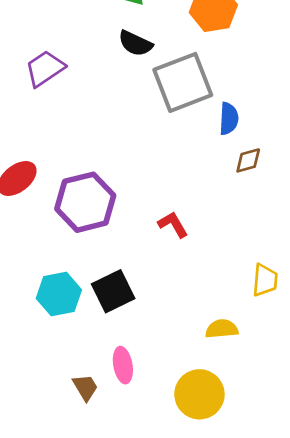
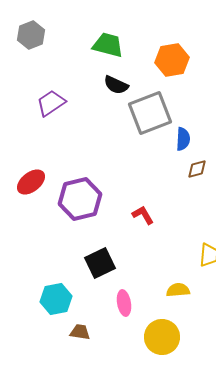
cyan hexagon: (59, 294) -> (56, 299), moved
pink ellipse: (123, 365) -> (124, 303), moved
brown trapezoid: (85, 387) -> (80, 332), turned -50

